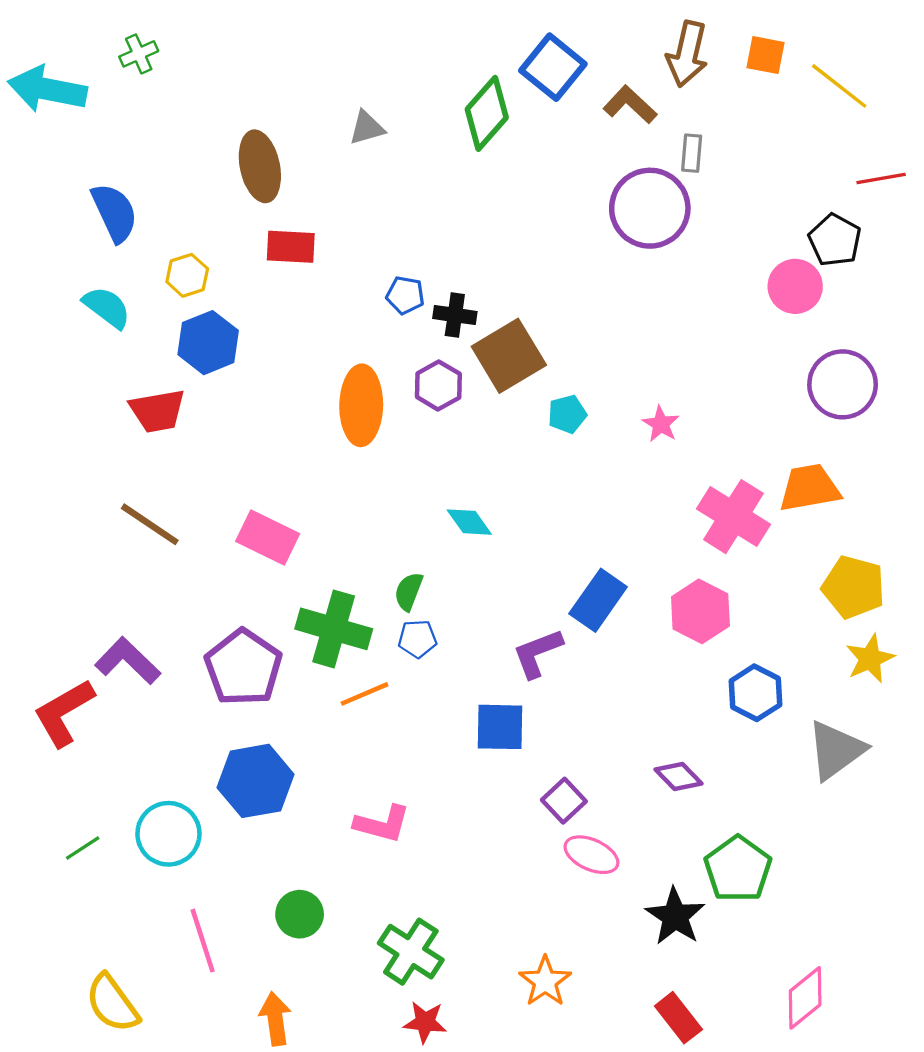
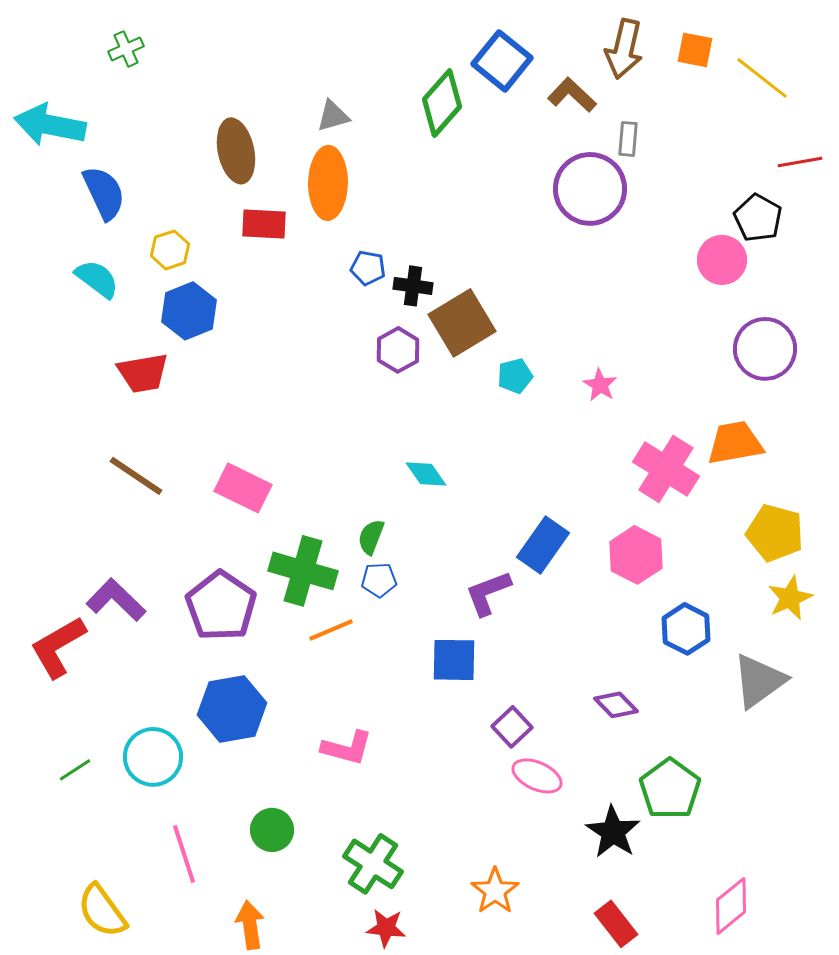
cyan arrow: (47, 89) -> (50, 125), moved
orange ellipse: (361, 405) -> (328, 183), moved

